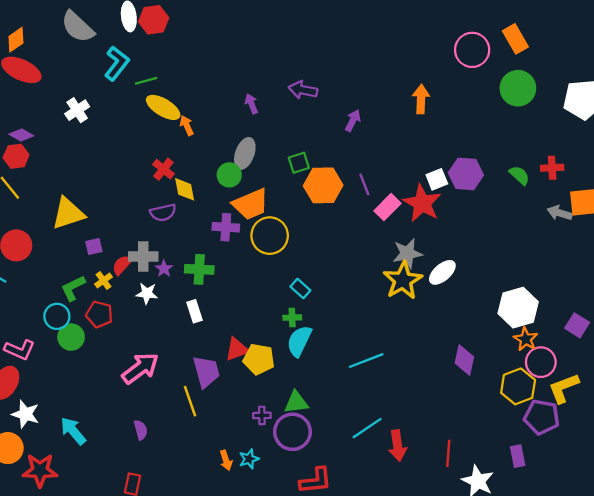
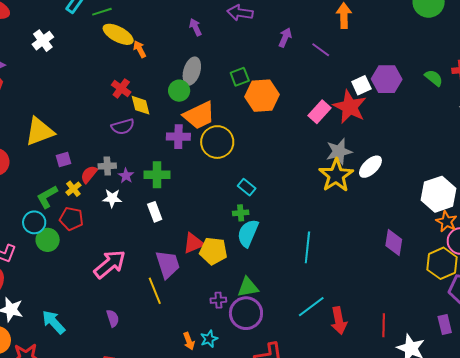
purple line: (364, 184) -> (321, 50), moved, turned -30
gray cross: (143, 257) -> (107, 166), size x0.7
cyan line: (366, 361) -> (307, 247), turned -60

